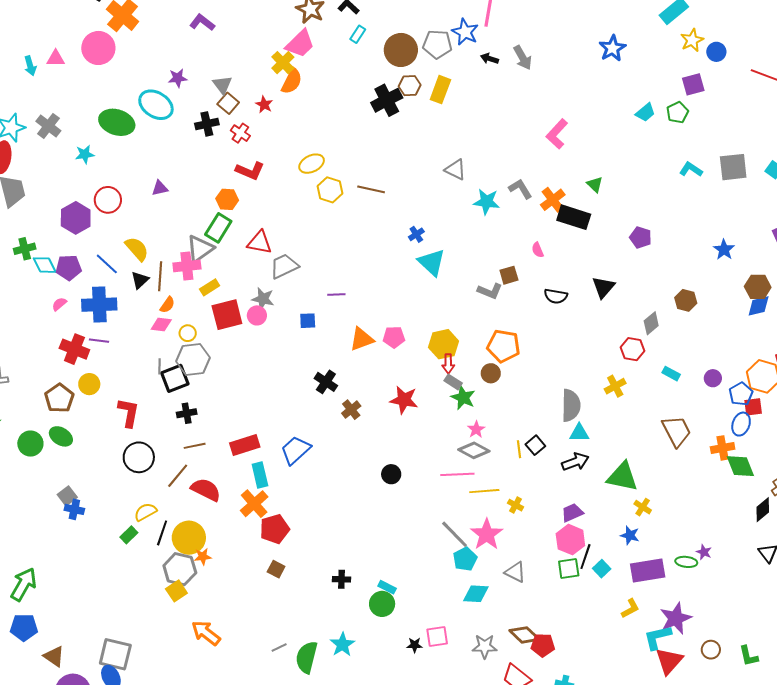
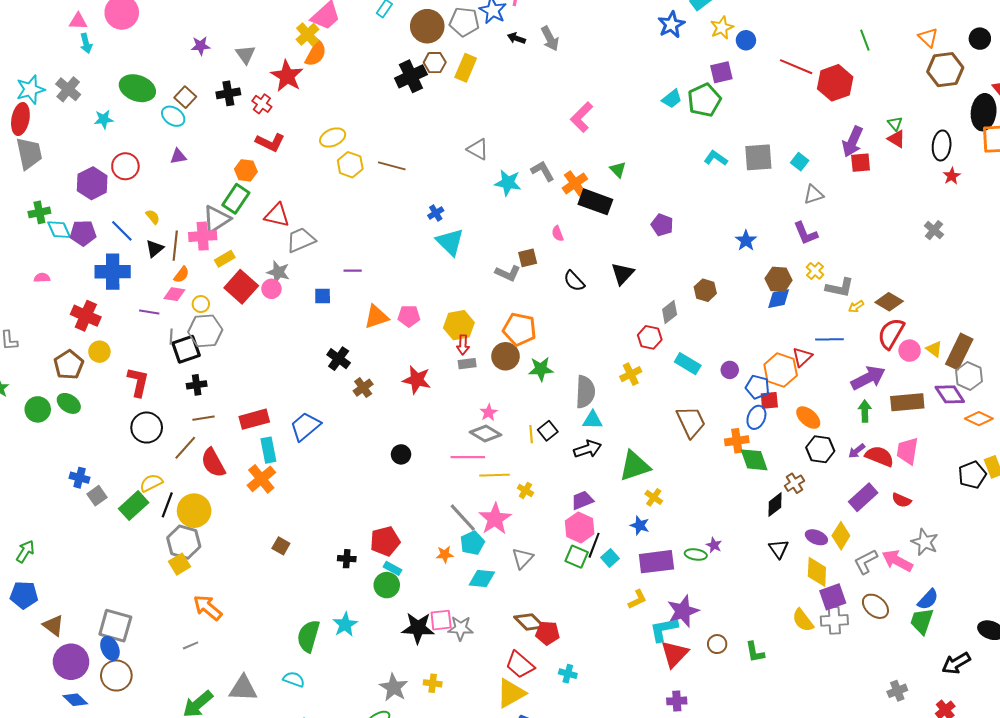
blue star: (612, 48) -> (671, 25), moved
cyan arrow: (30, 66) -> (86, 43), moved
brown square: (228, 103) -> (185, 97), moved
cyan ellipse: (156, 105) -> (173, 116), moved, size x0.7
red star: (264, 105) -> (287, 76), size x1.8
green pentagon: (677, 112) -> (704, 100), size x1.5
yellow semicircle: (137, 249) -> (153, 217), size x0.6
black semicircle: (556, 296) -> (574, 281), turned 35
pink semicircle: (59, 304) -> (42, 278), moved, turned 35
red square: (227, 315) -> (241, 287), turned -36
purple line: (99, 341) -> (149, 312), moved
brown circle: (491, 373) -> (505, 356), size x1.4
cyan rectangle: (671, 374) -> (688, 364), size x1.4
gray rectangle: (453, 382) -> (467, 364), turned -42
blue pentagon: (741, 394) -> (757, 387), turned -30
green star: (463, 398) -> (541, 369), moved, turned -30
green triangle: (623, 477) -> (635, 466), turned -32
red semicircle: (206, 490) -> (213, 463), turned -148
gray square: (67, 496) -> (97, 496), moved
red pentagon: (275, 529) -> (385, 541), moved
green rectangle: (129, 535) -> (134, 506), size x1.6
orange star: (203, 557) -> (445, 554), moved
green square: (569, 569) -> (577, 557), turned 30
gray triangle: (515, 572) -> (523, 558), turned 45
green arrow: (24, 584) -> (25, 551), size x0.7
black star: (415, 645) -> (418, 628), size x2.0
gray star: (485, 646) -> (461, 628), moved
gray line: (279, 648) -> (191, 645), moved

